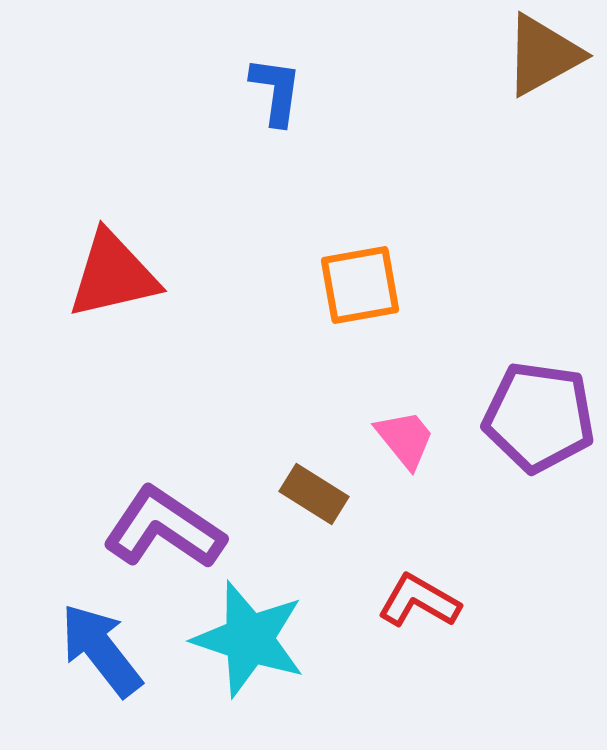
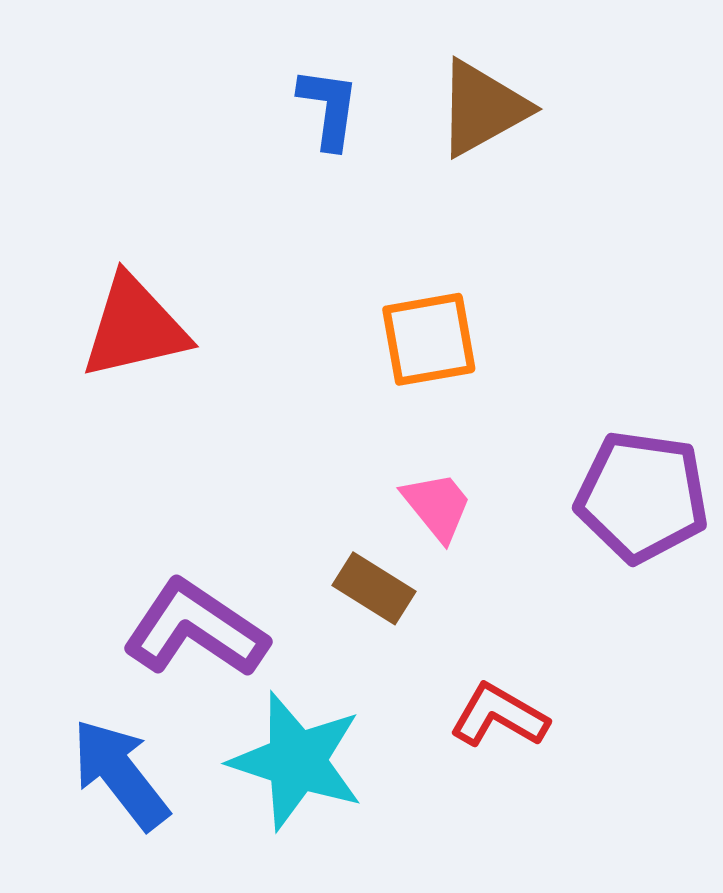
brown triangle: (543, 55) -> (482, 108), moved
pink trapezoid: (405, 439) -> (437, 506), moved

